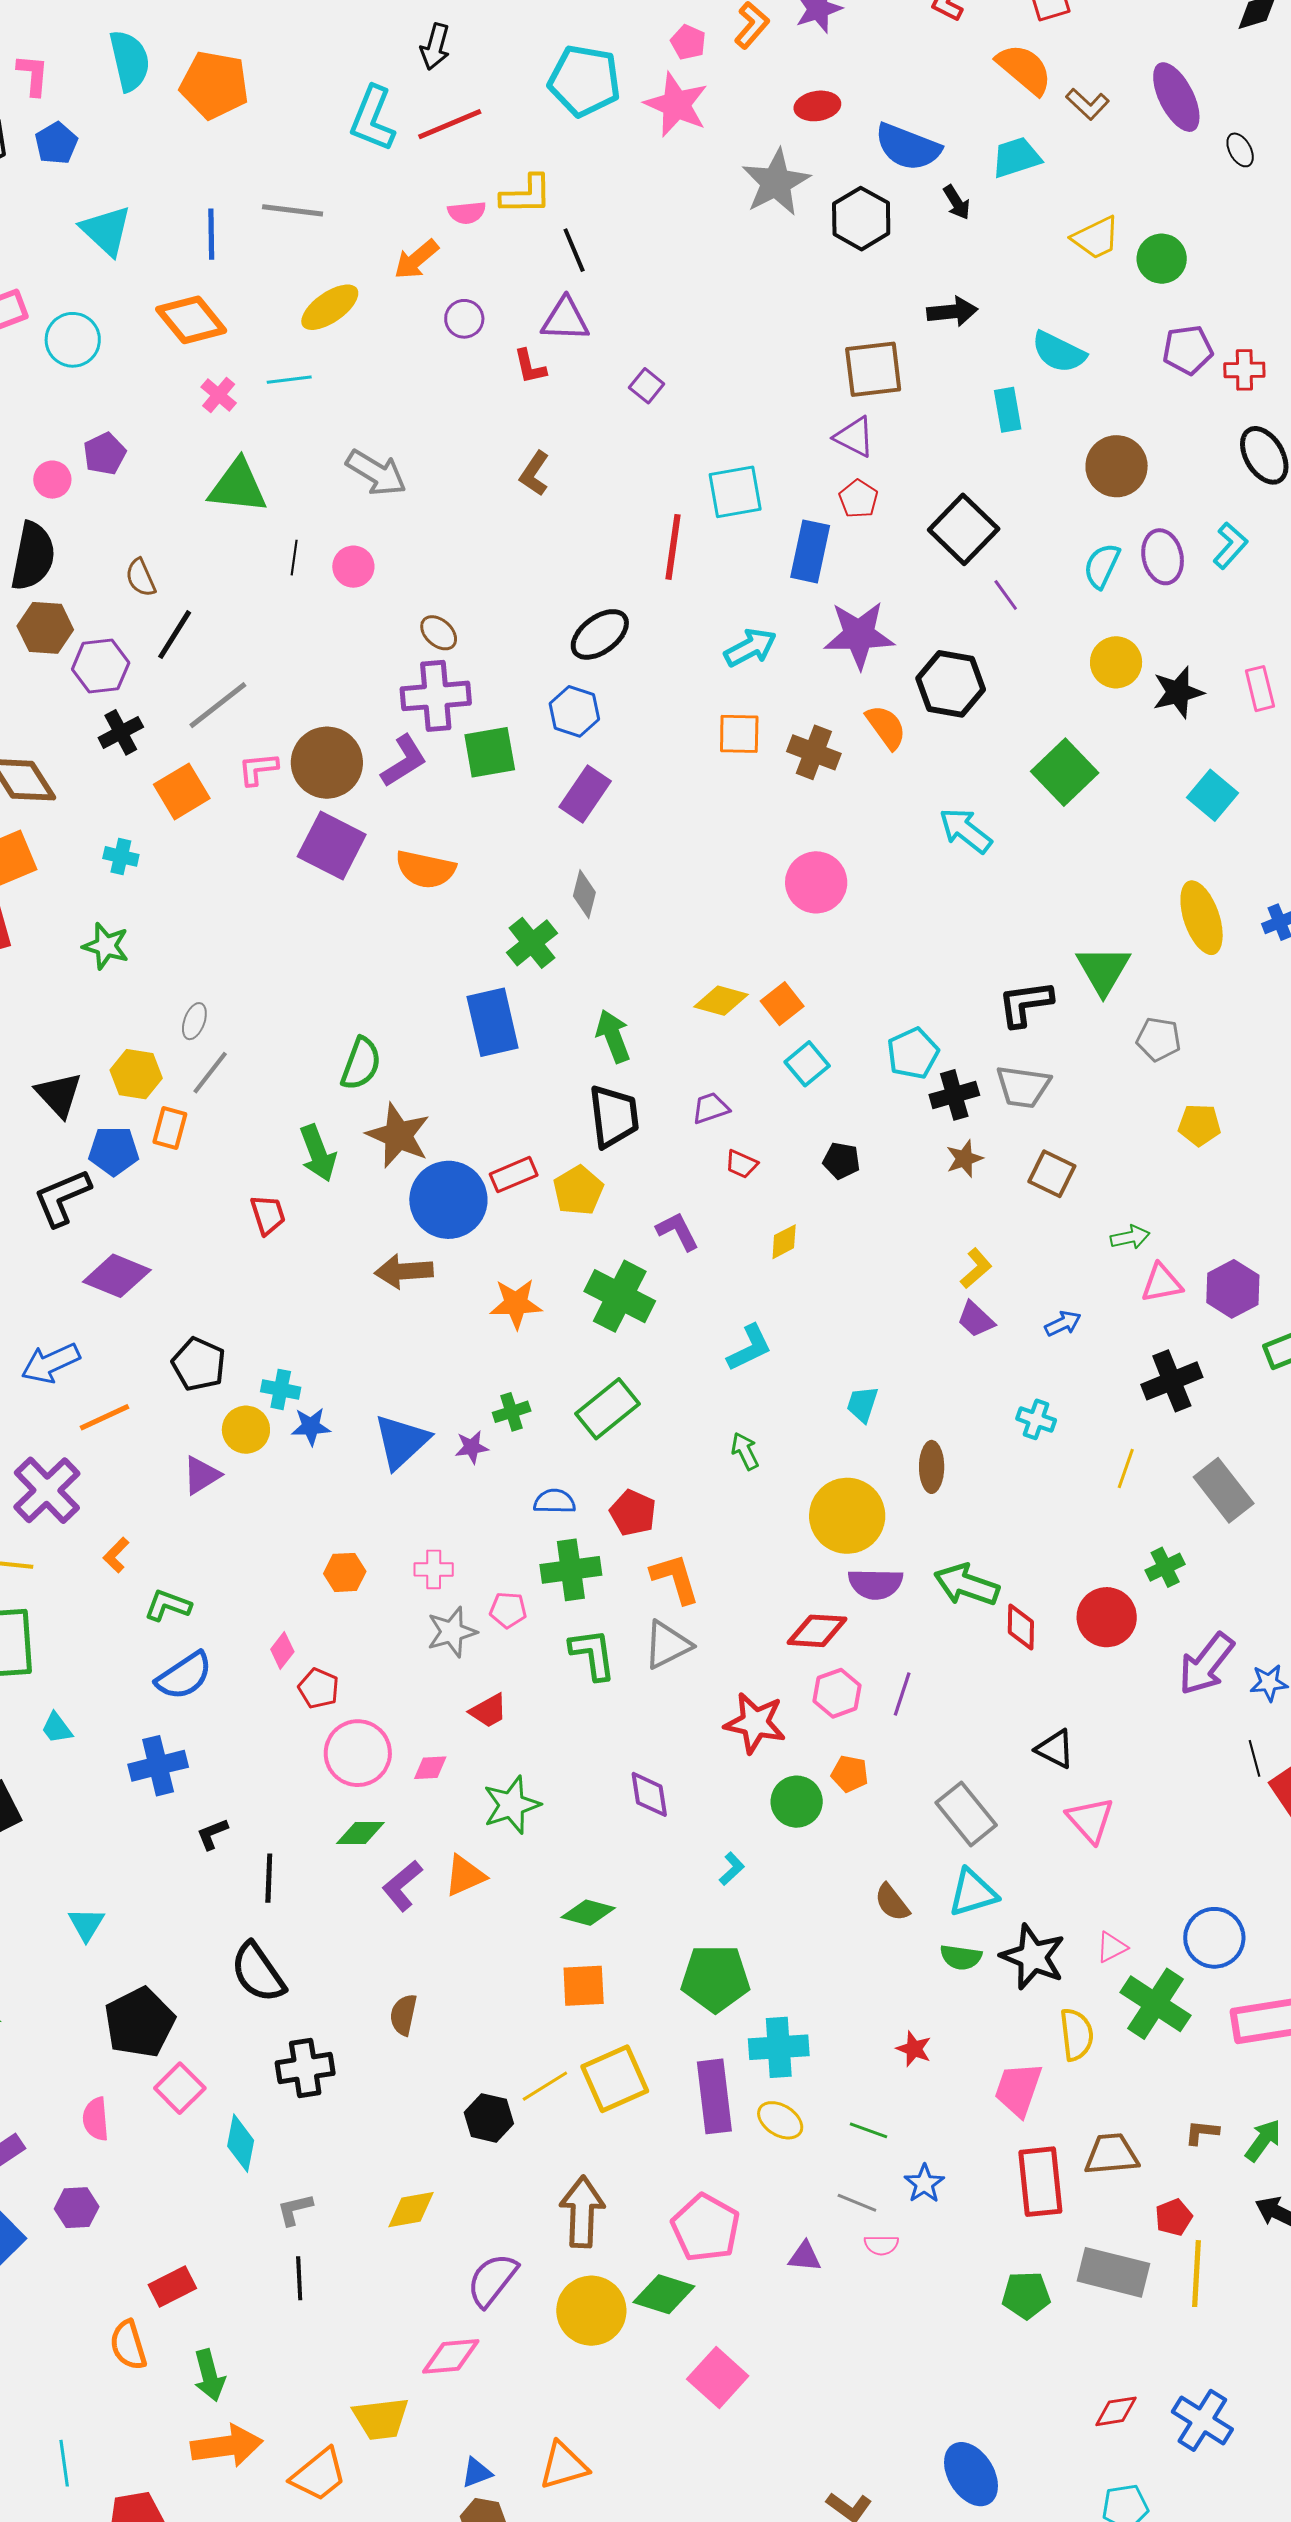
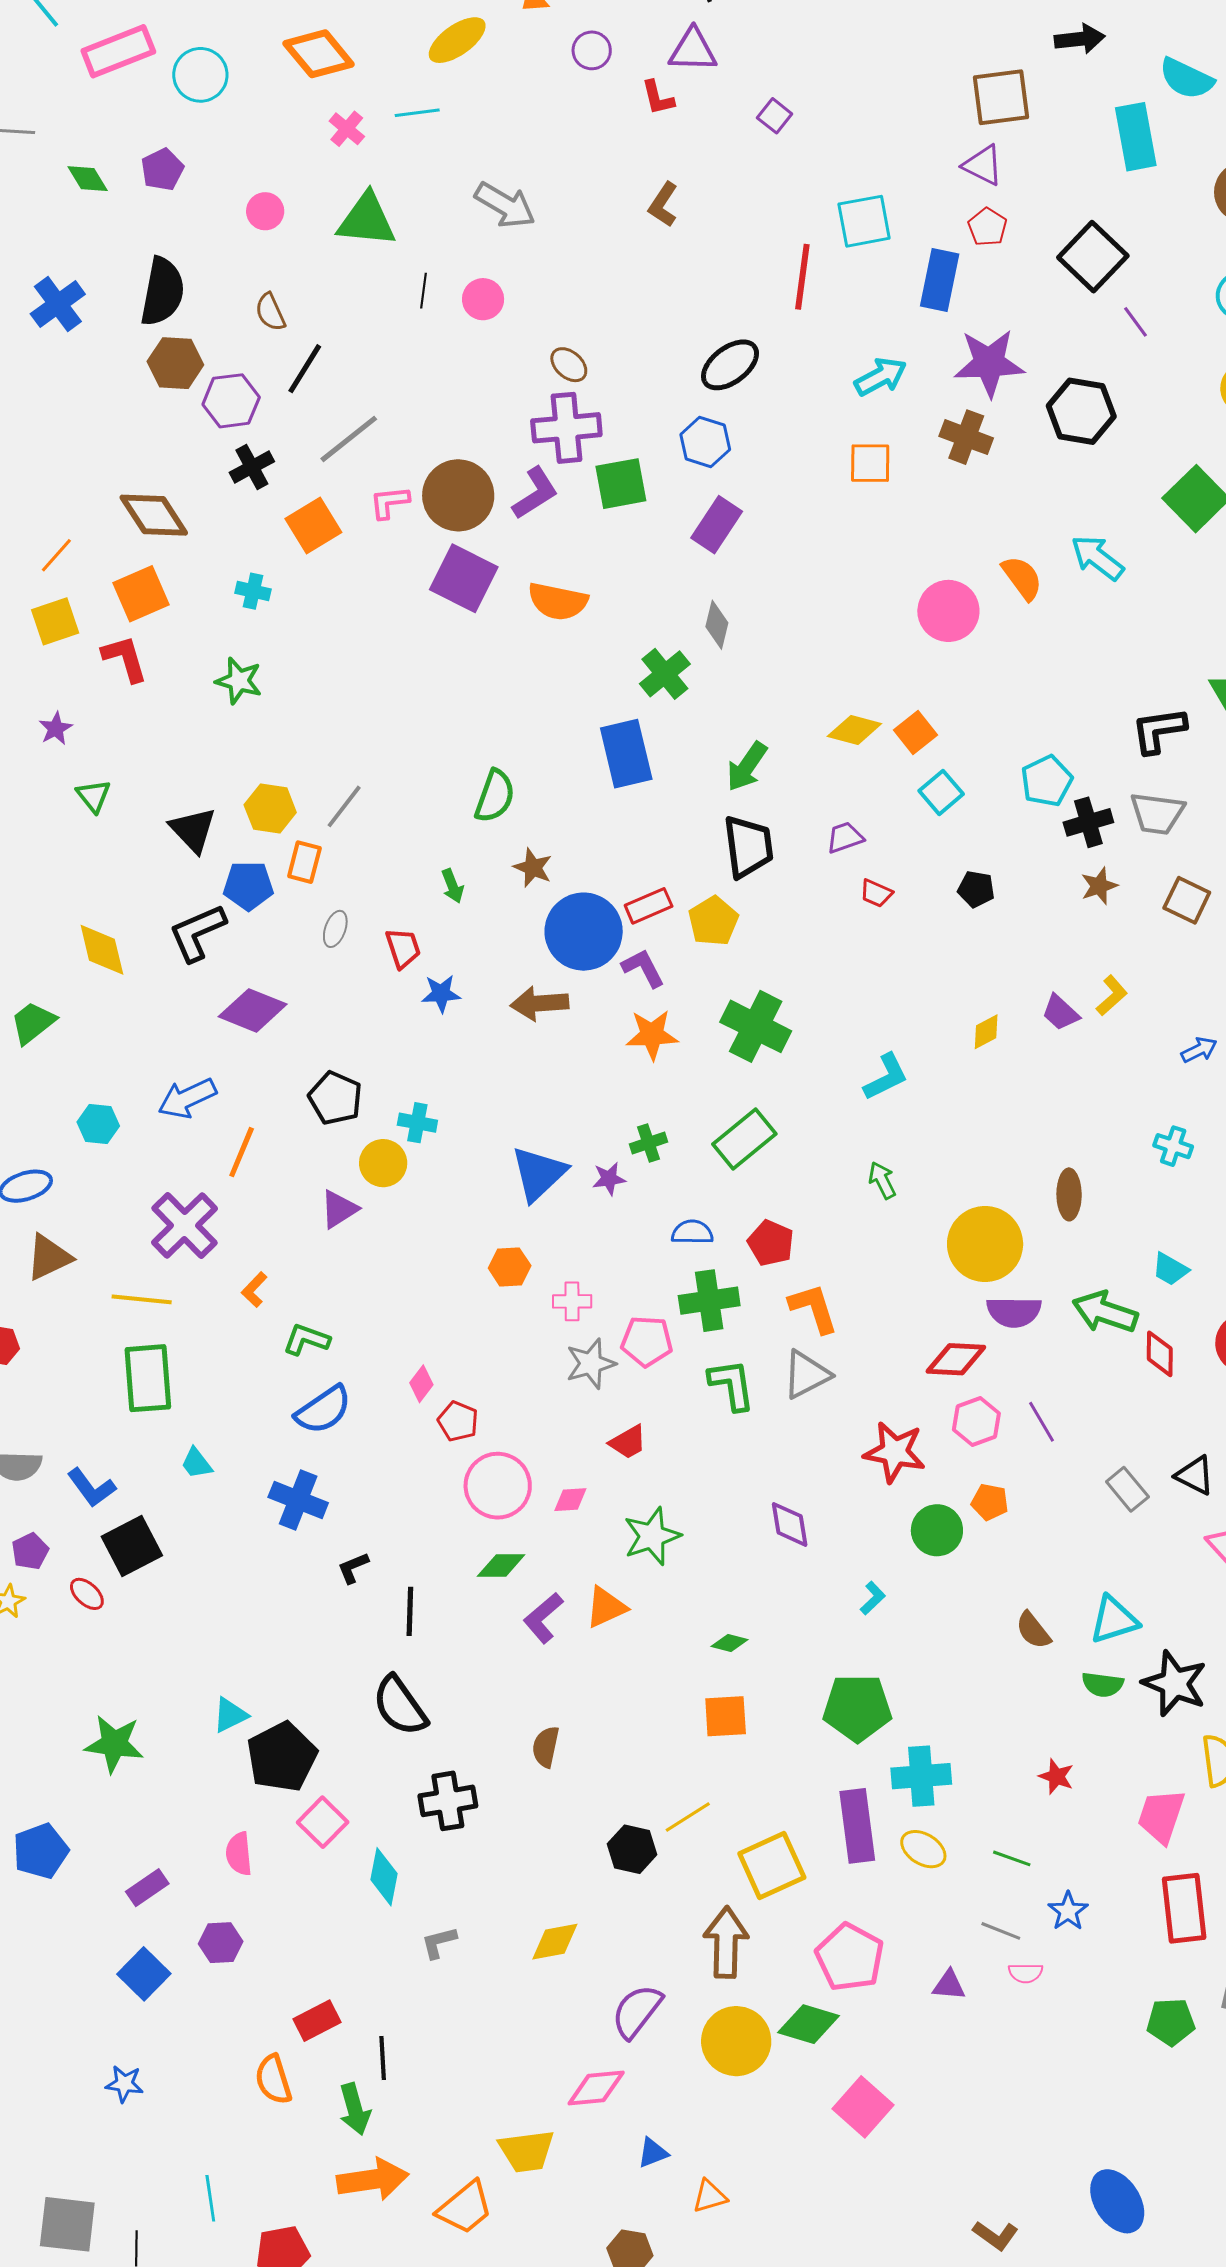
cyan rectangle: (1008, 410) -> (1136, 137), size x1.5
purple pentagon: (105, 454) -> (162, 170), moved
pink circle: (52, 480) -> (265, 211), moved
orange semicircle: (886, 727) -> (1022, 578), moved
brown cross: (814, 752) -> (966, 437), moved
gray ellipse: (194, 1021) -> (335, 929), moved
green arrow: (613, 1036) -> (747, 767), turned -124
brown star: (398, 1135) -> (533, 868), size x0.6
green arrow: (318, 1153) -> (453, 886), size x0.6
purple L-shape: (678, 1231) -> (643, 968), moved
yellow diamond: (784, 1242) -> (986, 1032), moved
purple trapezoid: (976, 1319) -> (1060, 1013), moved
cyan trapezoid: (862, 1404) -> (1170, 1269), moved, turned -78
orange line: (104, 1417) -> (242, 1152), turned -42
blue star: (311, 1426) -> (441, 994), moved
orange hexagon: (345, 1572) -> (510, 1267), moved
pink pentagon: (508, 1610) -> (647, 1341), size x1.4
purple line: (902, 1694) -> (1042, 1422), turned -48
blue cross: (158, 1766) -> (298, 1500), turned 36
gray rectangle: (966, 1814) -> (1127, 1489), moved, size x0.7
green diamond: (588, 1913) -> (730, 1643), size x0.7
cyan triangle: (86, 1924) -> (230, 1715), moved, turned 33
yellow square: (615, 2079) -> (772, 1865), moved
black line: (299, 2278) -> (383, 2058), moved
orange triangle: (563, 2466) -> (710, 2196), size x0.7
blue triangle: (477, 2473) -> (653, 2153), moved

